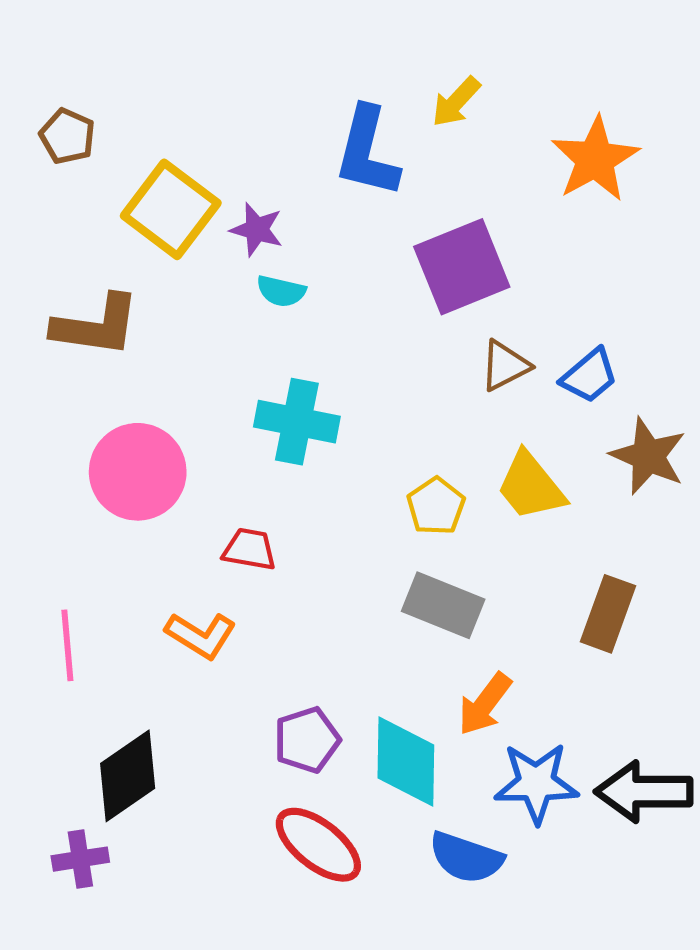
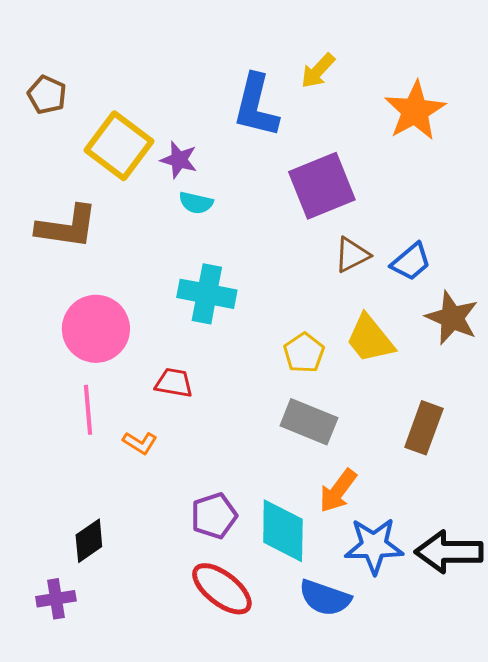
orange L-shape: (201, 635) -> (140, 443), size x0.7
pink line: (67, 645) -> (88, 410), moved
black diamond: (128, 776) -> (89, 541), size x0.7

